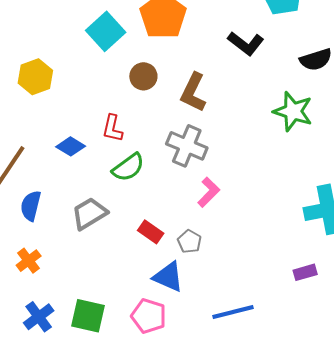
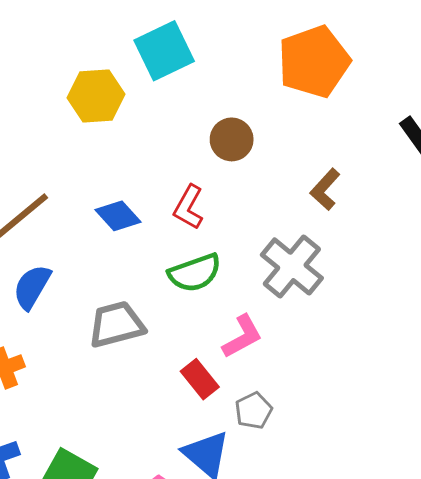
cyan square: (106, 31) -> (164, 51), moved
brown circle: (143, 76) -> (232, 139), moved
brown L-shape: (193, 92) -> (325, 189), size x0.7
pink L-shape: (209, 192) -> (242, 336), moved

